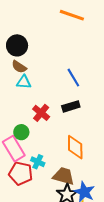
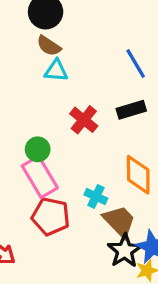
green circle: (21, 132) -> (38, 149), moved
cyan cross: (38, 162) -> (96, 197), moved
brown trapezoid: (64, 176) -> (119, 221), turned 30

